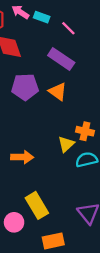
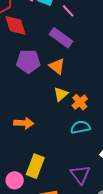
orange cross: (85, 131) -> (80, 102), turned 35
yellow triangle: (66, 144) -> (61, 94), moved
yellow rectangle: (37, 205) -> (35, 166), turned 50

